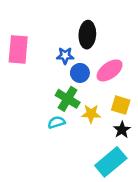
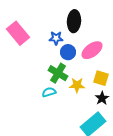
pink rectangle: (18, 49) -> (18, 33), turned -45

